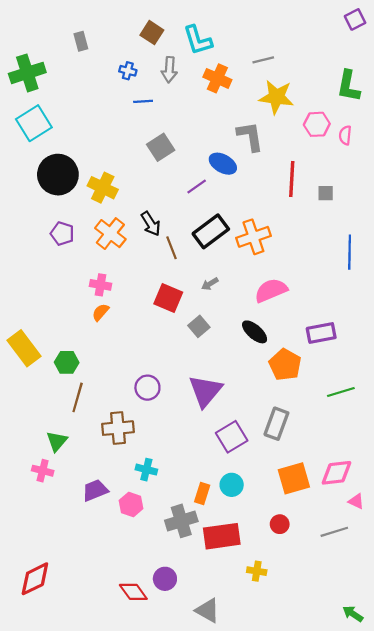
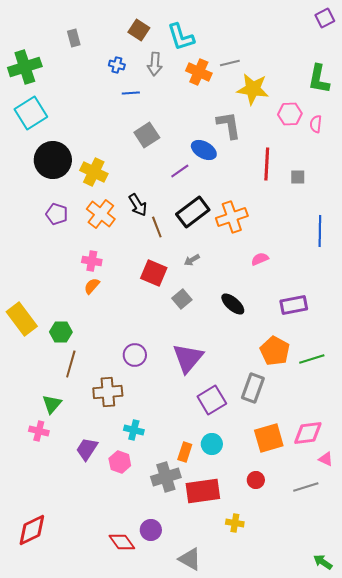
gray line: (263, 60) -> (230, 63), moved
pink semicircle: (271, 290) -> (260, 259), moved, size x0.6
orange pentagon: (285, 365) -> (275, 351), moved
purple trapezoid: (95, 490) -> (87, 449), turned -35

